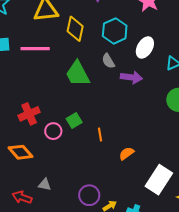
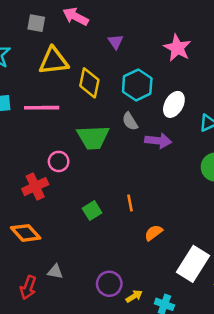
green trapezoid: (78, 74) -> (93, 137), turned -64
green square: (74, 120) -> (92, 211), moved
pink circle: (53, 131) -> (59, 161), moved
orange line: (100, 134) -> (130, 203), moved
red arrow: (22, 197) -> (28, 287), turned -90

